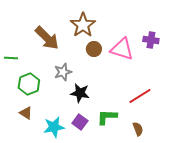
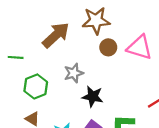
brown star: (83, 25) -> (96, 21), turned 30
brown arrow: (47, 38) -> (56, 35), turned -88

